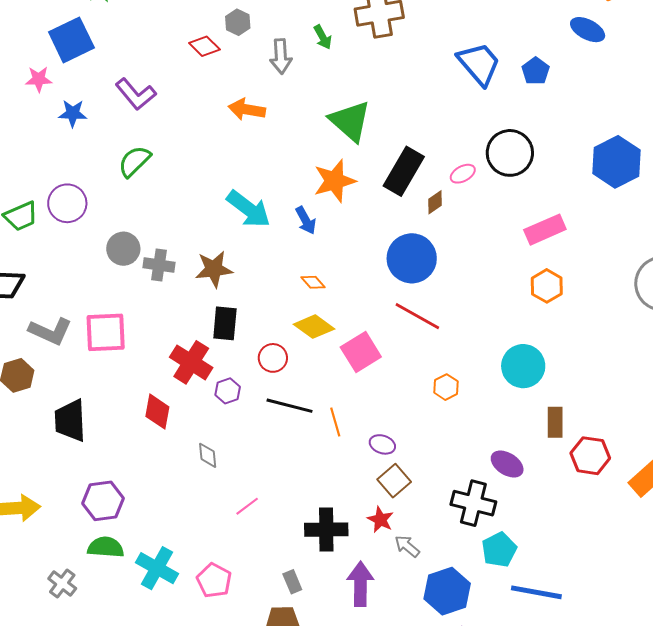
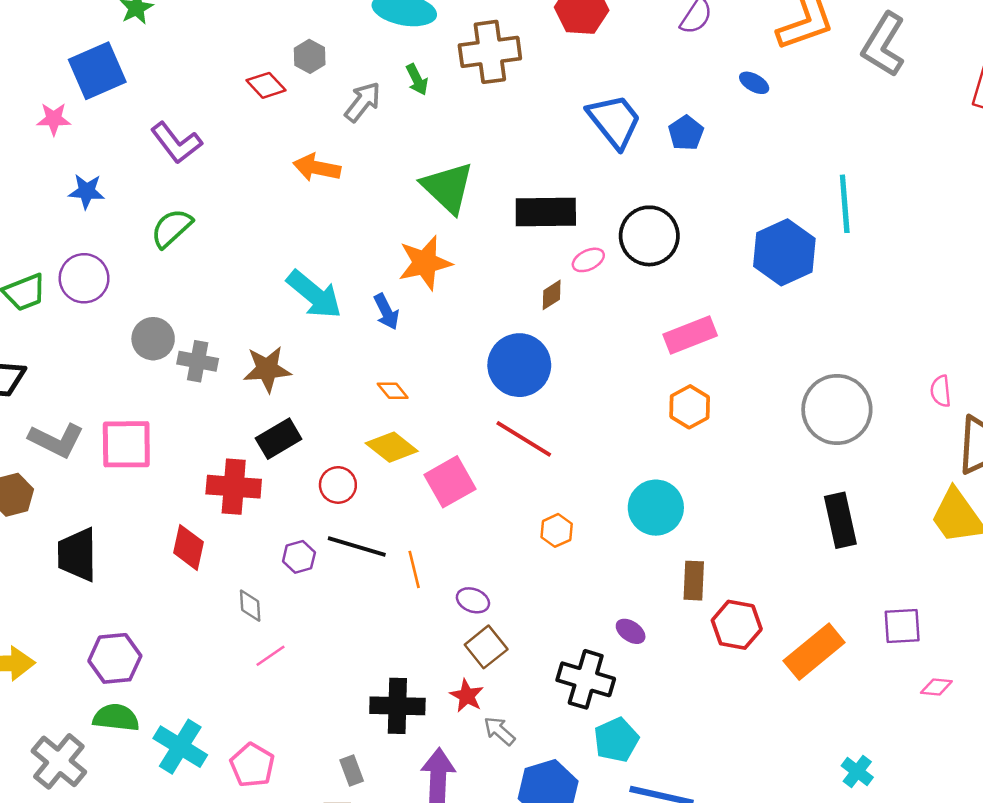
blue ellipse: (588, 30) -> (754, 83), size x0.7
gray arrow: (281, 56) -> (363, 102), turned -140
blue star: (73, 113) -> (86, 191), moved
black rectangle: (404, 171) -> (546, 212), moved, turned 57
black rectangle: (225, 323) -> (279, 439), turned 52
red cross: (191, 362) -> (234, 487), turned -30
purple hexagon: (228, 391) -> (299, 557), moved
purple ellipse: (507, 464) -> (631, 631), size x0.7
pink line: (247, 506) -> (271, 656), moved
gray cross: (62, 583) -> (59, 761), size x1.5

